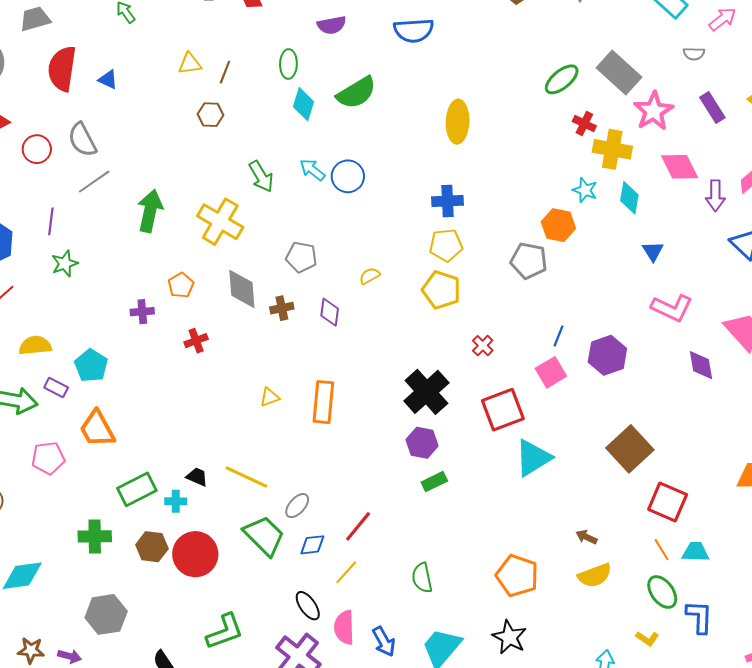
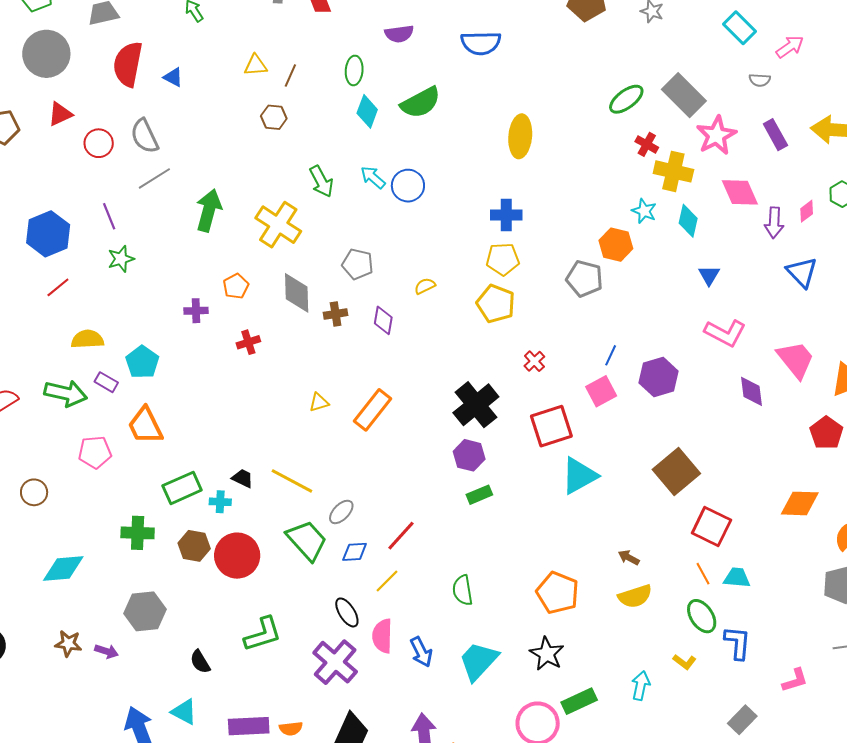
purple line: (51, 221) -> (109, 216), turned -32
orange rectangle: (323, 402) -> (372, 410), turned 30

